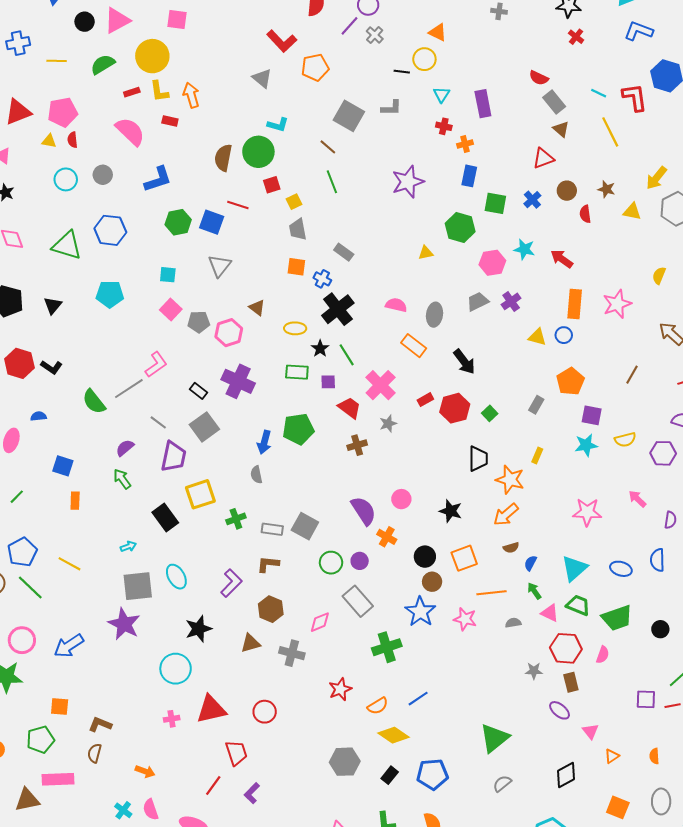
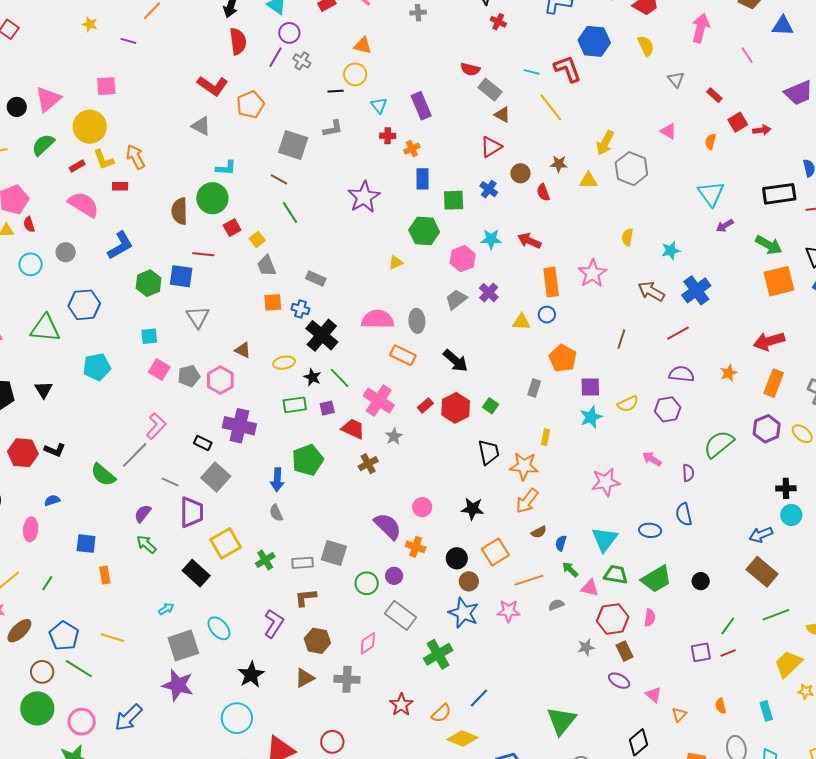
pink semicircle: (396, 305) -> (378, 319), size x1.5

